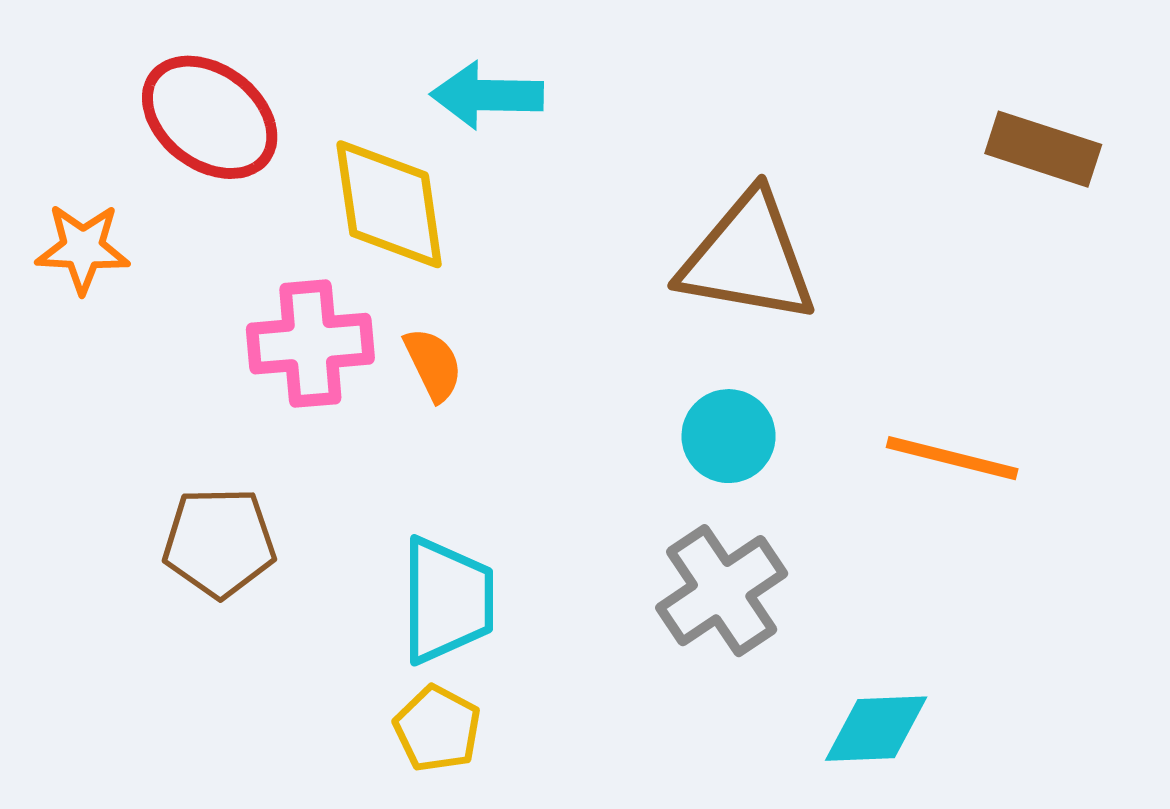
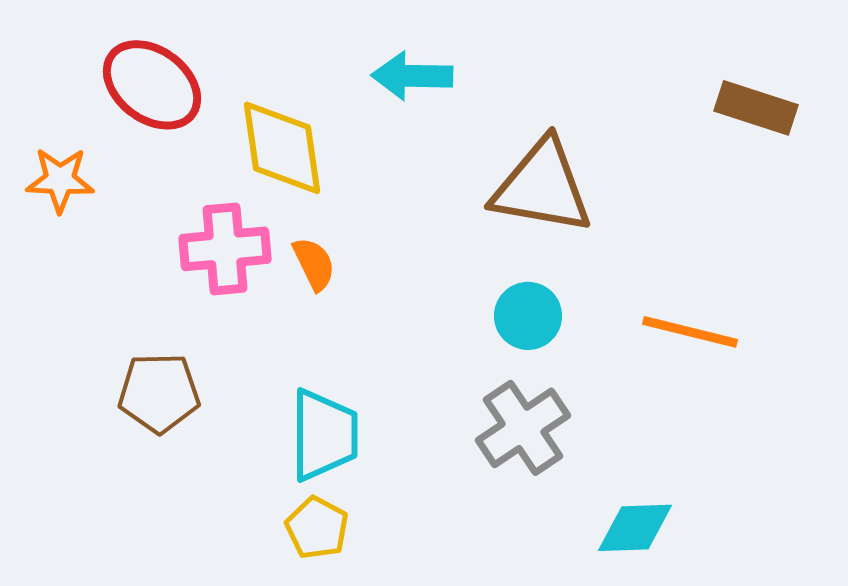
cyan arrow: (487, 95) -> (412, 76), moved

